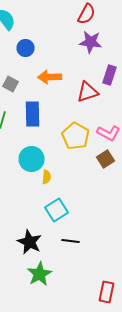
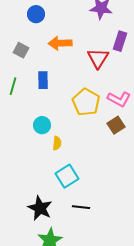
red triangle: (88, 92) -> (98, 58), turned -40
blue rectangle: (32, 114) -> (43, 80), size x0.7
cyan circle: (32, 159) -> (42, 125), size x0.7

